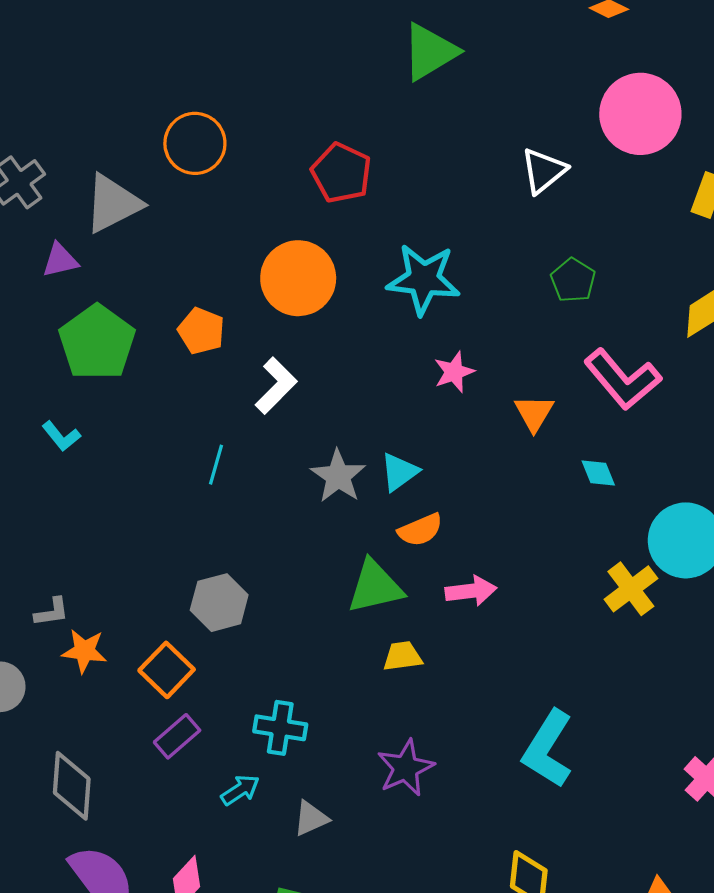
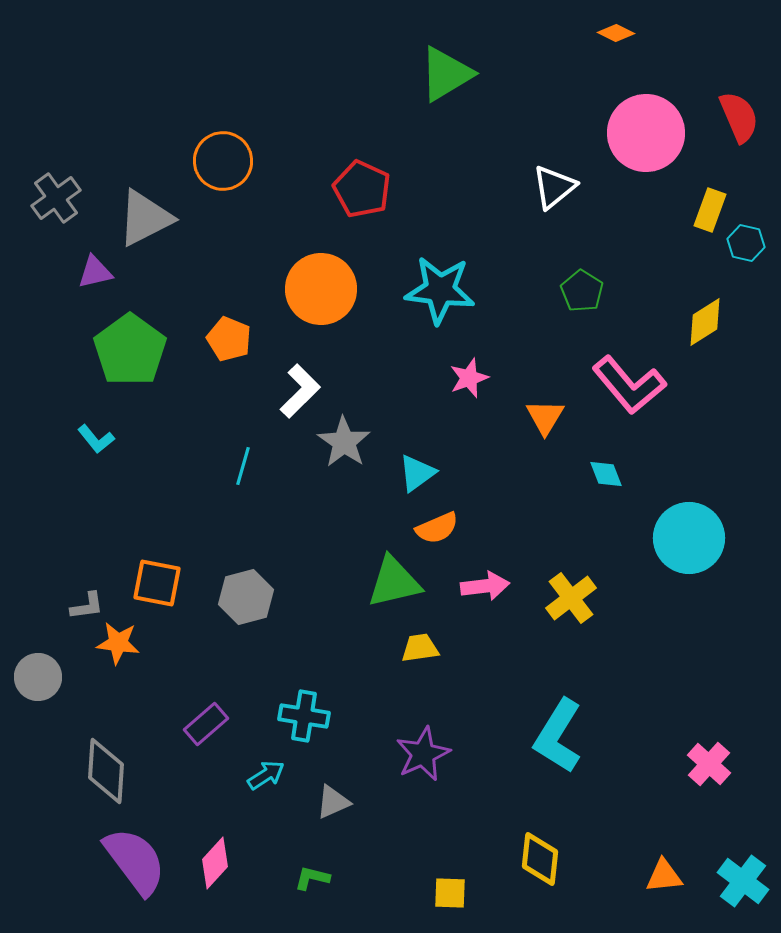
gray star: (338, 476) -> (344, 442), moved
yellow cross: (631, 589) -> (571, 598), moved
orange square: (167, 670) -> (157, 583), moved, turned -33

